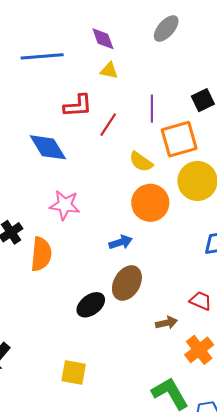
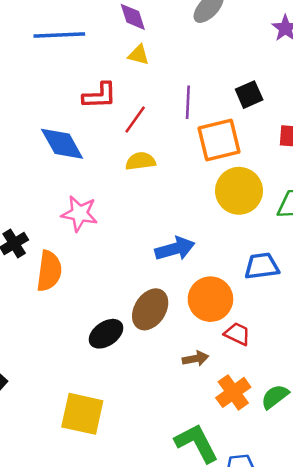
yellow semicircle: (141, 162) -> (140, 161), moved, turned 135
orange circle: (150, 203) -> (210, 299), moved
blue arrow: (121, 242) -> (175, 249), moved, size x1.4
yellow square: (74, 373) -> (82, 414), size x1.4

